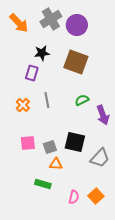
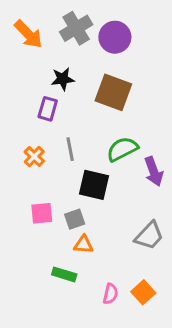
green semicircle: (82, 100) -> (122, 149), size x1.5
black square: (75, 142) -> (94, 185), moved

